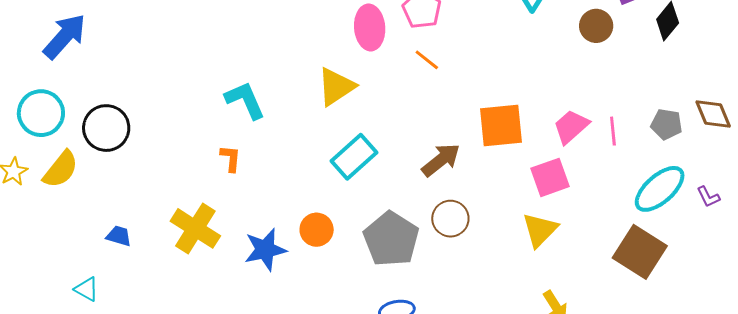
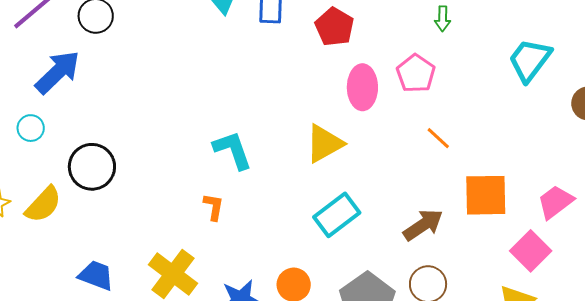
orange line: (427, 60) -> (438, 138), moved
cyan circle: (41, 113) -> (31, 128), moved, size x0.6
pink square: (550, 177) -> (531, 251), turned -30
blue trapezoid: (119, 236) -> (96, 275), size x1.4

